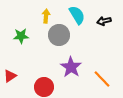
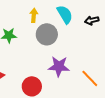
purple star: (71, 67) -> (59, 66), turned -30

